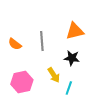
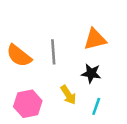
orange semicircle: (15, 44) -> (19, 56), size x1.5
cyan line: (69, 88) -> (96, 106), moved

